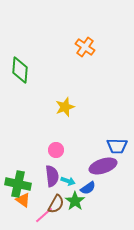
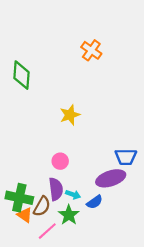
green star: (75, 201) -> (69, 215), moved
brown semicircle: (56, 204) -> (42, 206), moved

